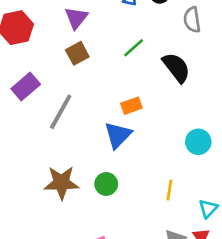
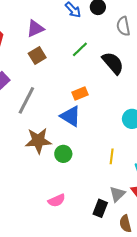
purple triangle: (76, 18) -> (35, 29), turned 30
blue triangle: (118, 135) -> (71, 116), turned -40
brown star: (61, 183) -> (38, 141), moved

